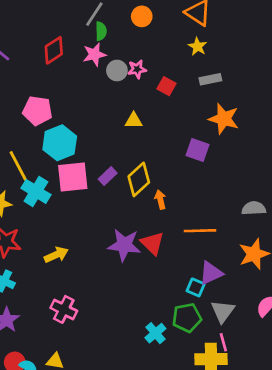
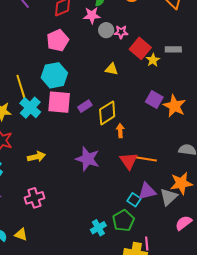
yellow star: (198, 46) -> (153, 60), moved
red square: (166, 86) -> (140, 48), size x1.5
pink pentagon: (37, 111) -> (58, 40), moved, turned 30
orange star: (224, 119) -> (175, 106), moved
red triangle: (152, 243) -> (129, 161), moved
pink cross: (64, 309) -> (34, 198), turned 36
gray triangle: (223, 311) -> (169, 197), moved
green pentagon: (187, 318) -> (123, 221), turned -30

